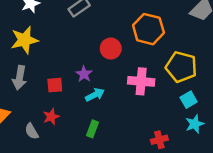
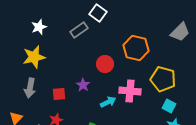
cyan arrow: (95, 95) -> (108, 102), moved
cyan square: (189, 100) -> (169, 106), turned -32

